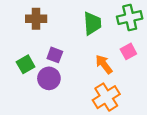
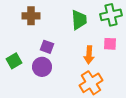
pink square: (128, 51) -> (110, 44), turned 32
green square: (26, 64) -> (14, 61), moved
orange arrow: (104, 64) -> (89, 55), turned -138

